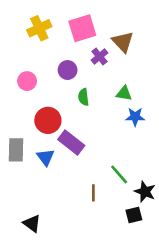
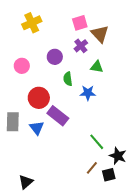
pink square: (82, 28) -> (80, 23), moved, size x0.7
green triangle: (124, 93) -> (97, 67), moved
blue star: (135, 117) -> (88, 93), moved
brown line: (93, 193) -> (92, 168), moved, turned 40
black triangle: (32, 224) -> (26, 182), turned 42

